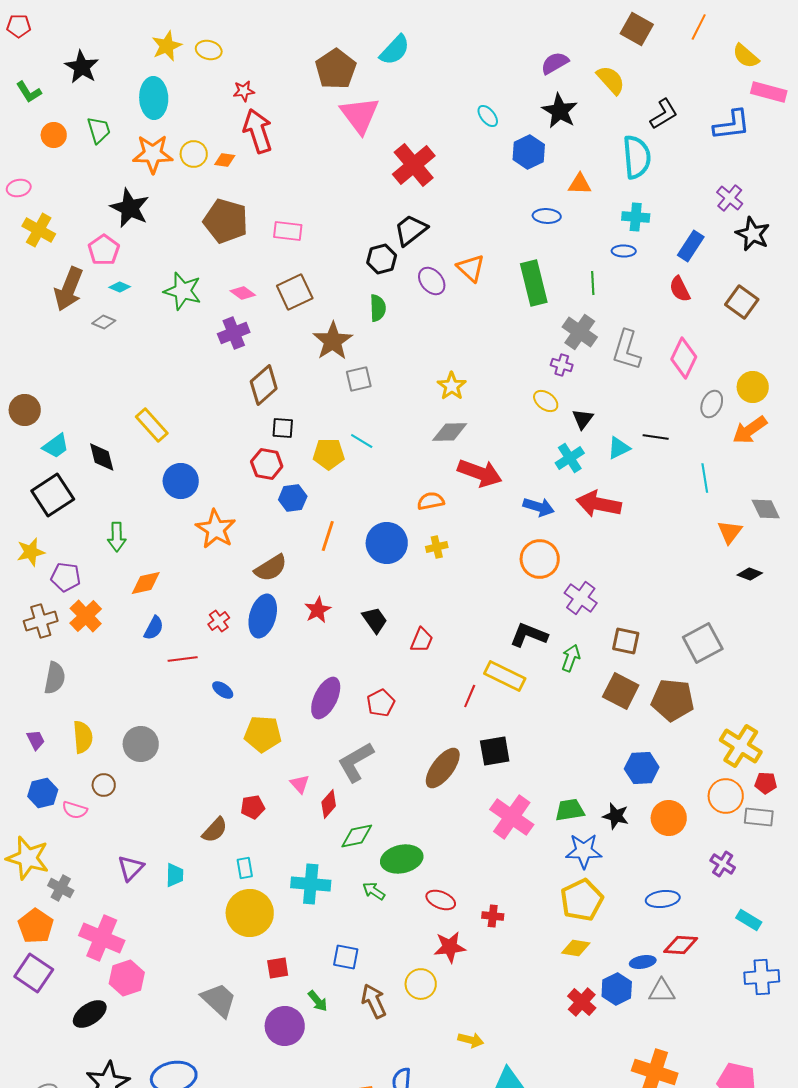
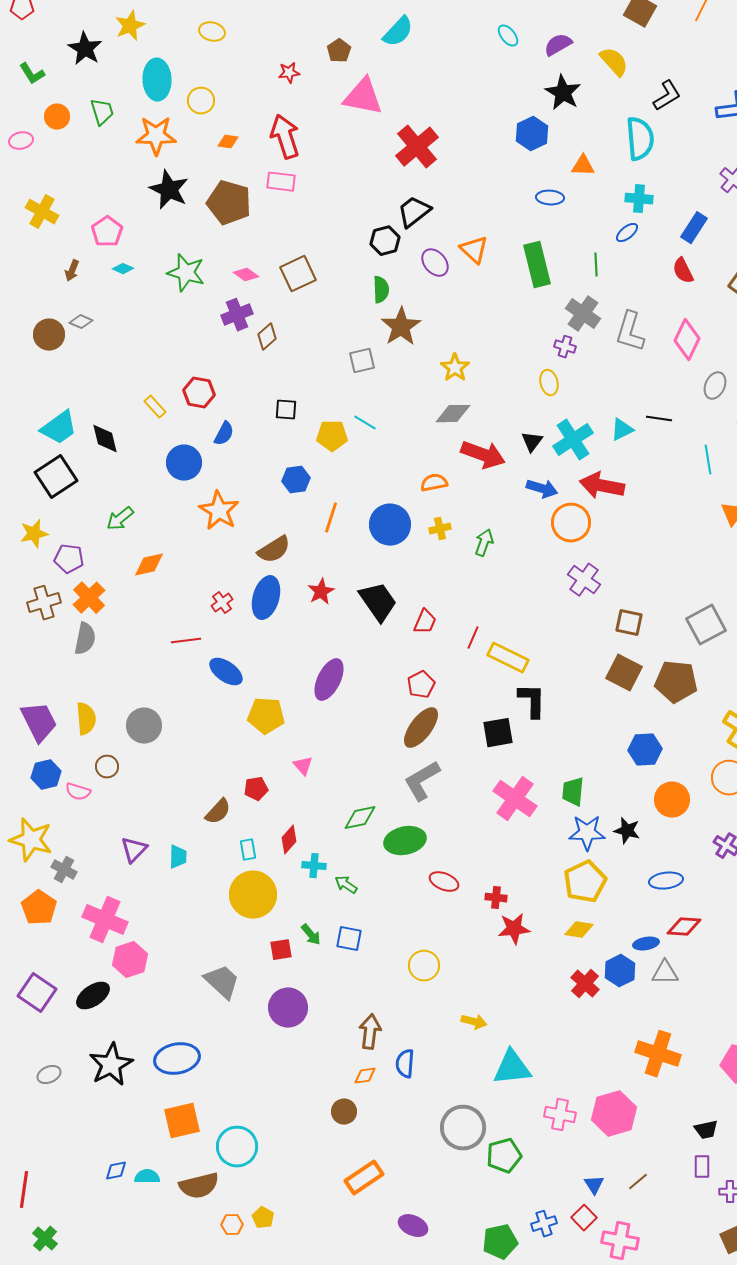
yellow star: (167, 46) -> (130, 26), moved
brown pentagon: (336, 69) -> (339, 51), size x0.6
red star: (244, 91) -> (289, 73), moved
pink triangle: (360, 115) -> (363, 97), turned -42
cyan ellipse: (488, 116) -> (508, 36), moved
red arrow: (258, 131) -> (285, 137), moved
yellow circle: (194, 154) -> (201, 101), moved
pink ellipse: (19, 188) -> (21, 141), moved
black star: (130, 208) -> (169, 190), moved
pink rectangle: (288, 231) -> (281, 182), moved
blue ellipse: (624, 251) -> (627, 233), turned -40
brown arrow: (69, 289) -> (72, 271), size x0.5
gray diamond: (104, 322) -> (81, 322), moved
brown star: (333, 341) -> (401, 327), moved
brown diamond: (264, 385) -> (267, 337), moved, size x0.7
yellow ellipse: (546, 401) -> (549, 383), turned 40
brown circle: (25, 410) -> (49, 335), moved
black triangle: (583, 419) -> (532, 442), moved
yellow rectangle: (152, 425) -> (155, 407), size x0.7
cyan trapezoid: (56, 446) -> (59, 428), size x1.4
cyan cross: (570, 458) -> (573, 440), size x1.4
red hexagon: (267, 464) -> (199, 393), moved
green arrow: (117, 537) -> (120, 519), turned 52
orange circle: (540, 559) -> (571, 523), moved
black trapezoid: (375, 620) -> (378, 602), size x1.5
blue semicircle: (154, 628) -> (224, 434), moved
black L-shape: (529, 635) -> (532, 701), moved, turned 69
green arrow: (571, 658) -> (484, 543), moved
gray semicircle: (55, 678) -> (85, 639), moved
blue ellipse: (223, 690) -> (226, 672), size x1.6
red line: (470, 696) -> (473, 638), moved
red pentagon: (381, 703) -> (421, 685), moved
purple trapezoid: (36, 740) -> (39, 722), size x2.0
gray L-shape: (356, 762) -> (422, 781), moved
brown ellipse: (443, 768) -> (421, 728), moved
red diamond: (329, 804) -> (289, 840), moved
green trapezoid: (570, 810) -> (573, 792), turned -76
black star: (616, 816) -> (627, 831), moved
cyan cross: (311, 884) -> (314, 866), size x0.6
green arrow: (374, 891) -> (346, 885), moved
red star: (450, 947) -> (514, 929), moved
purple square: (34, 973) -> (37, 993), moved
green arrow: (318, 1001) -> (311, 935), moved
brown arrow: (374, 1001) -> (370, 1032), moved, turned 32

